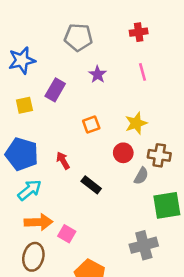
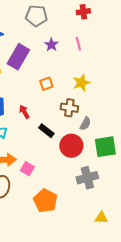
pink line: (143, 72) -> (78, 44), moved
purple rectangle: (55, 90) -> (18, 57), size x1.4
red circle: (123, 153) -> (71, 146), moved, size x1.5
brown cross: (159, 155) -> (69, 108), moved

